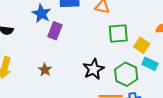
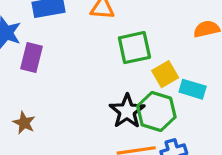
yellow square: (142, 45) -> (165, 74), moved, turned 35
black star: (94, 69) -> (127, 111), moved

